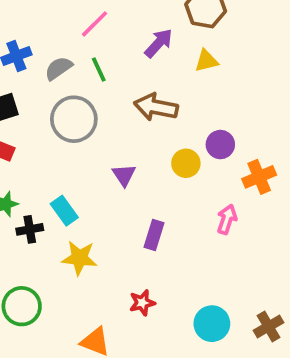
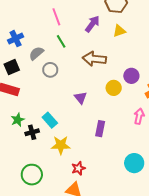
pink line: (94, 24) -> (56, 17), turned -60
gray semicircle: (59, 68) -> (36, 53), moved
gray circle: (74, 119) -> (50, 70), size x0.6
red star: (142, 303) -> (78, 168), moved
cyan circle: (212, 324) -> (134, 163), moved

